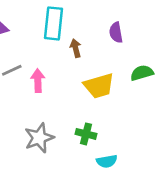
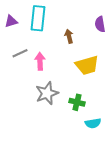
cyan rectangle: (53, 23) -> (38, 18), moved
gray star: (39, 138) -> (47, 93), moved

